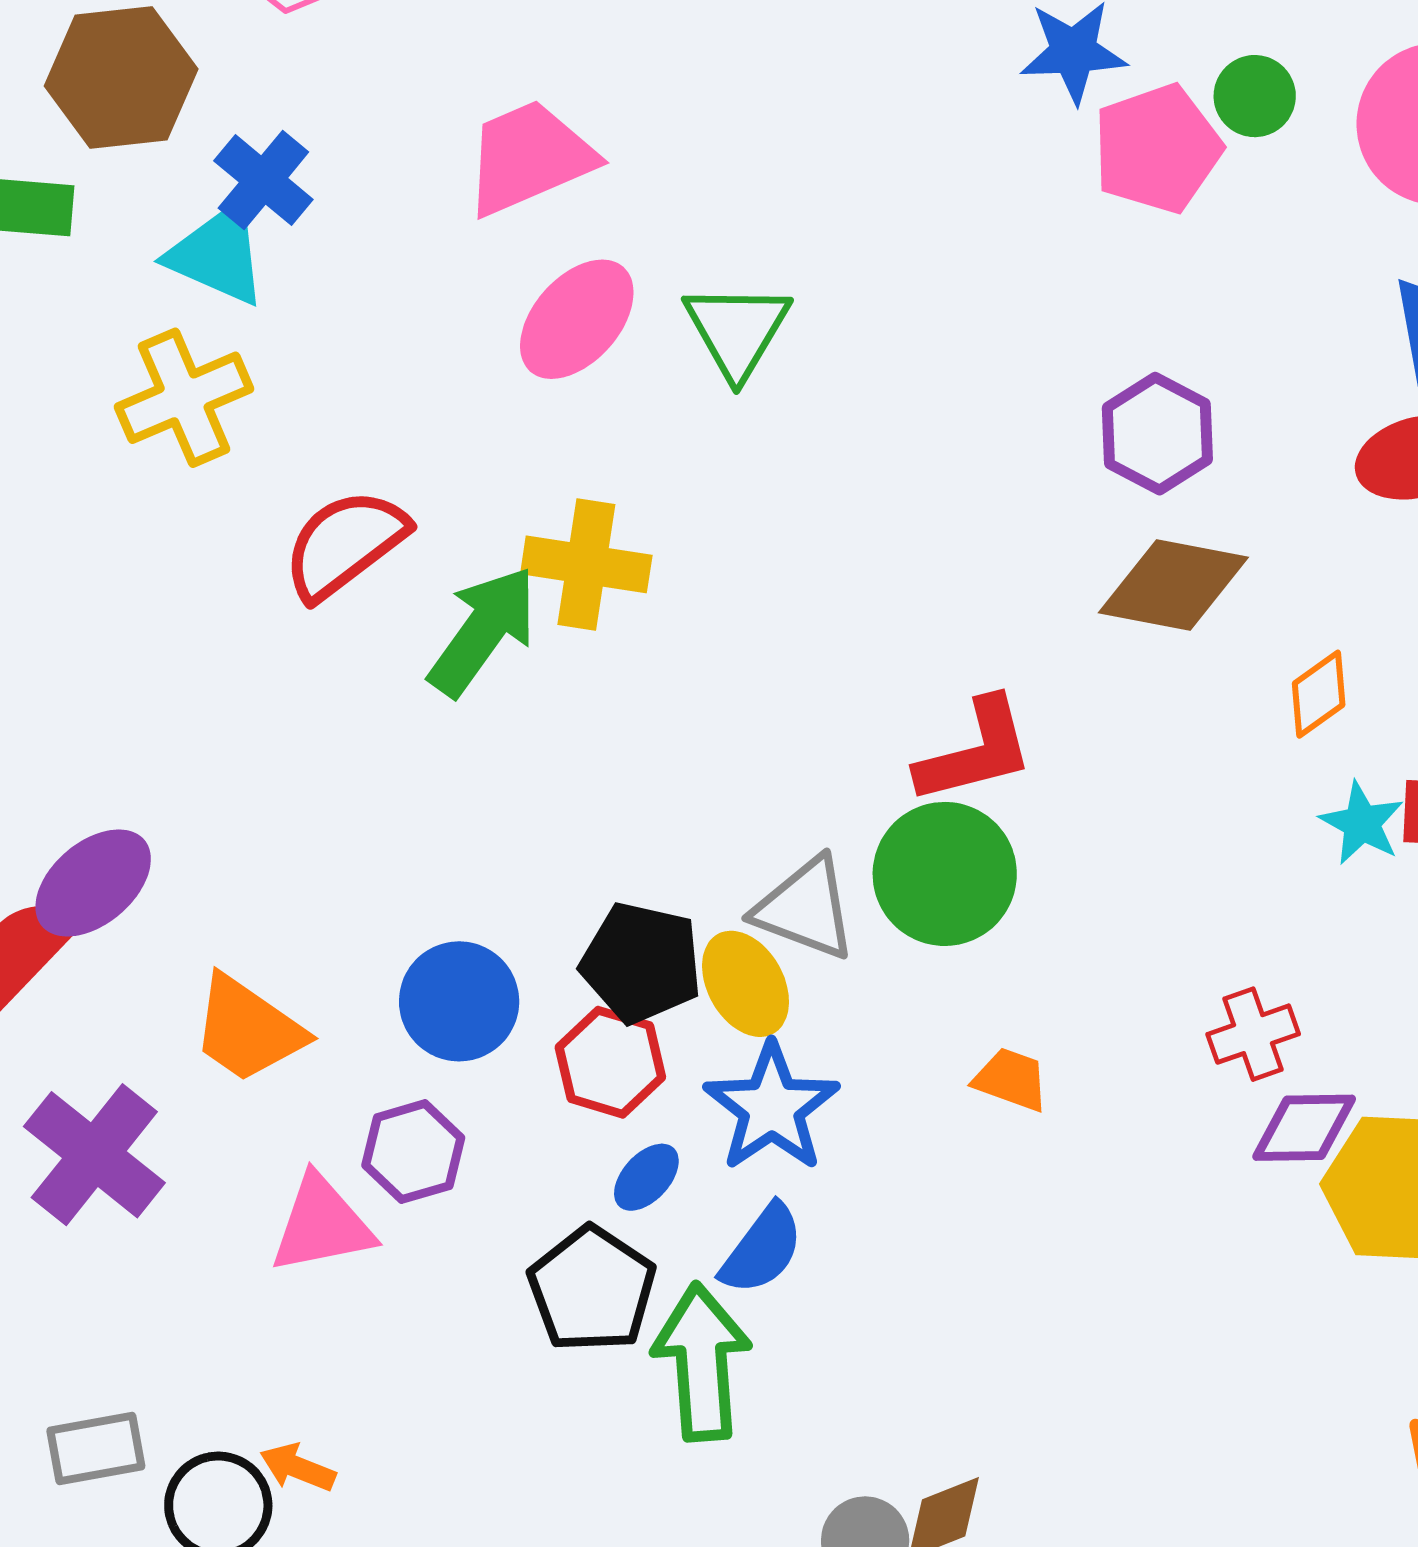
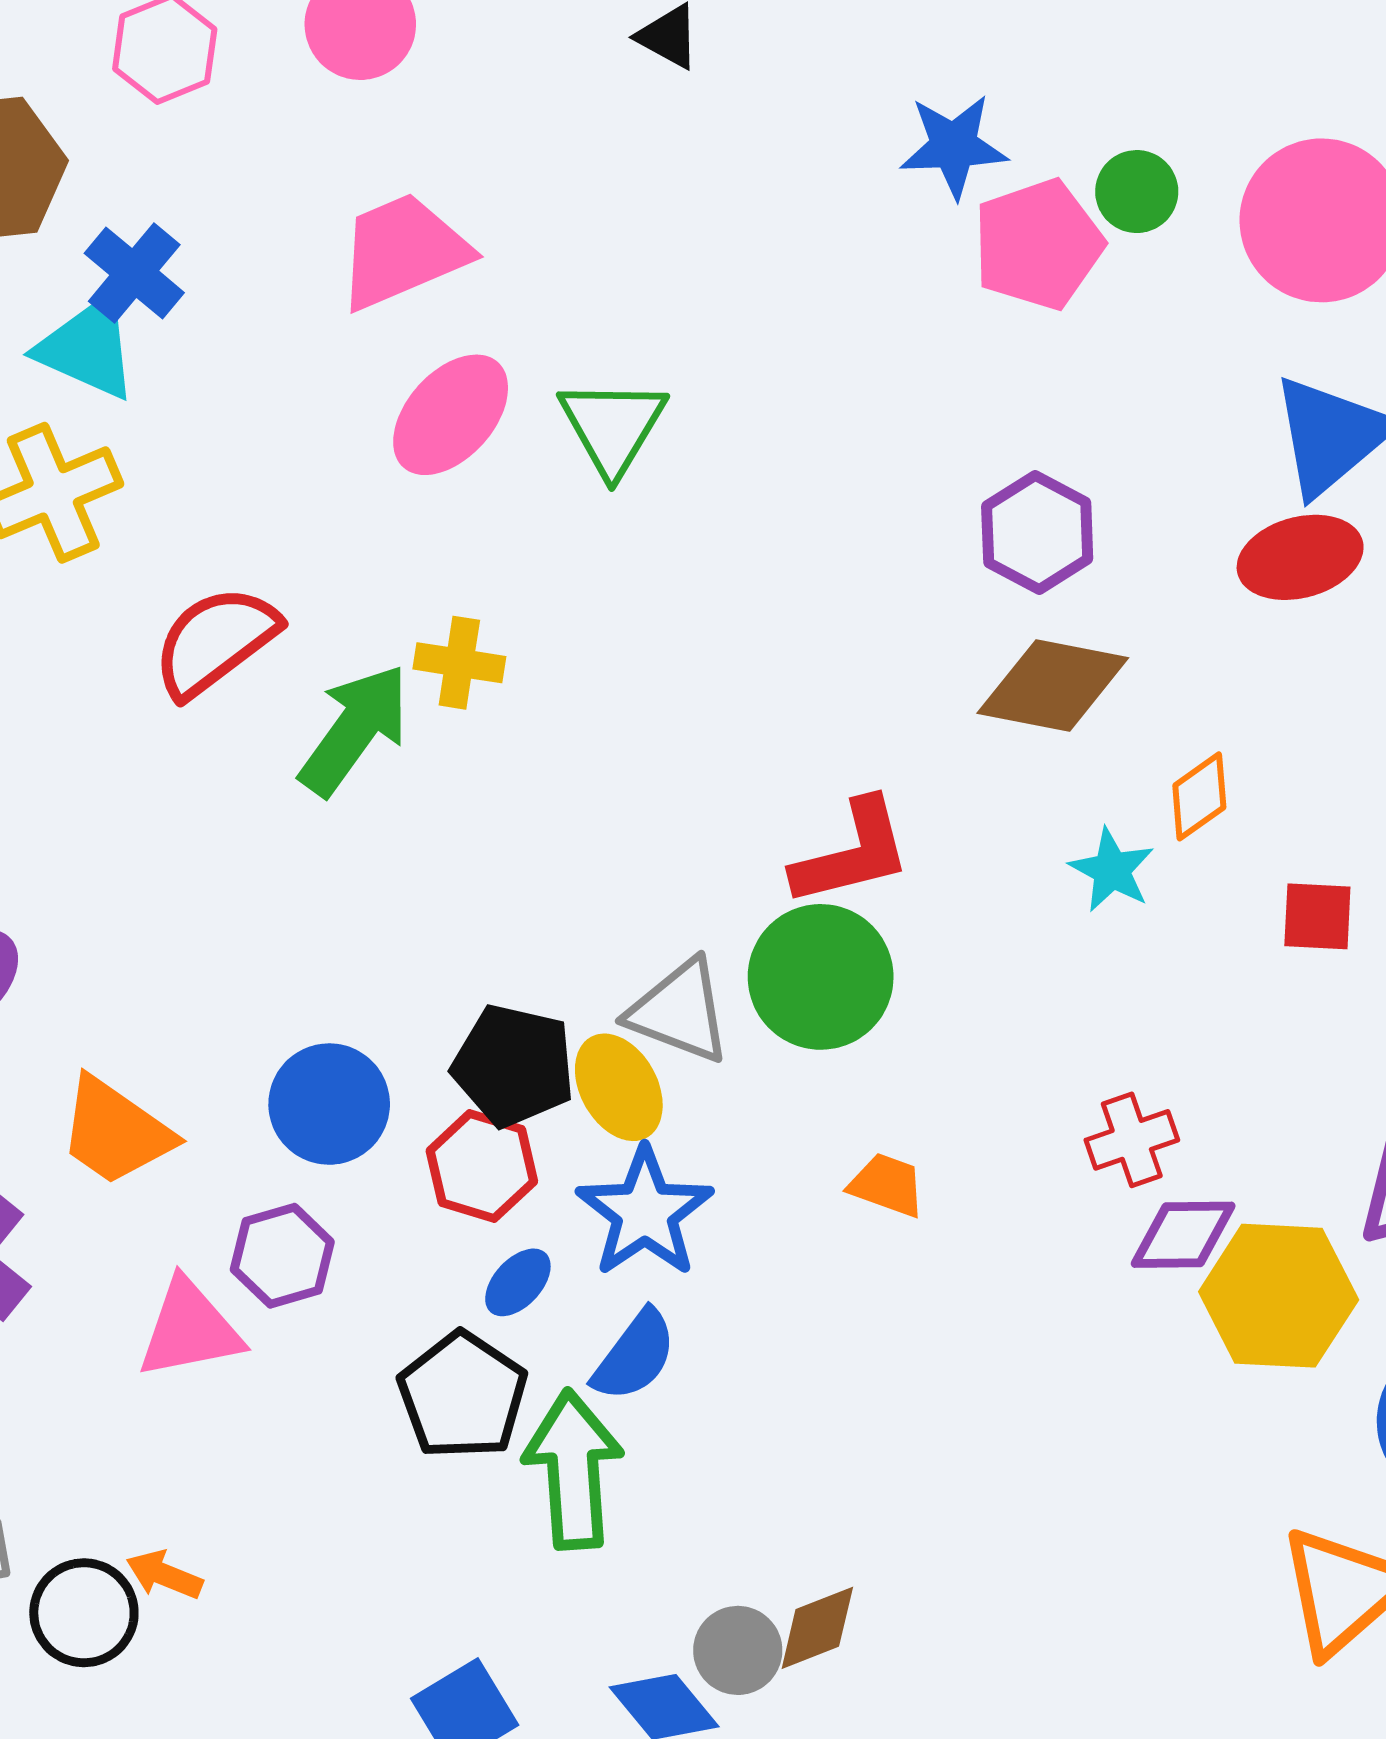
yellow cross: (586, 564) -> (459, 663), size x0.7
cyan star: (1362, 823) -> (1112, 870), moved

